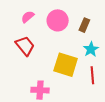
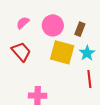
yellow square: (66, 65) -> (62, 52), moved

